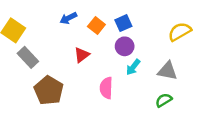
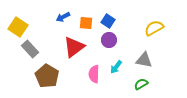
blue square: (123, 23) -> (108, 21), turned -32
orange square: (96, 26) -> (86, 23), turned -32
red triangle: (82, 55) -> (74, 47), size x1.6
cyan arrow: (133, 67) -> (116, 67), moved

